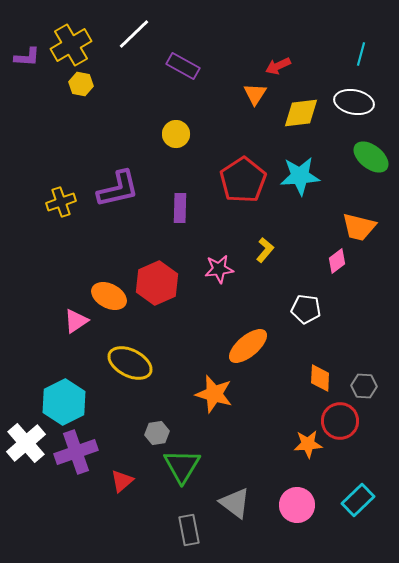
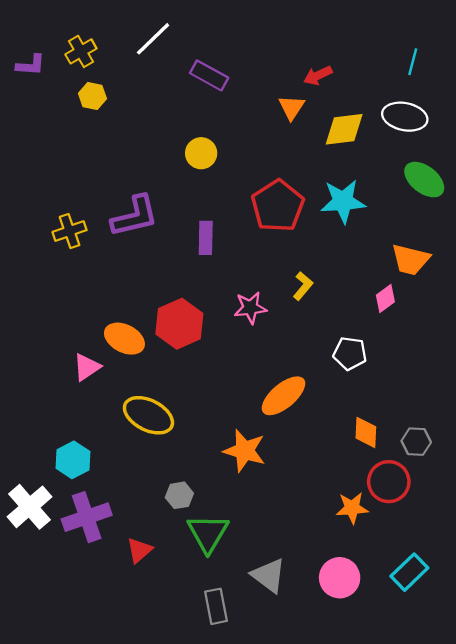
yellow cross: (71, 45) -> (81, 51), size x0.7
cyan hexagon: (64, 402) -> (73, 460), size x0.7

